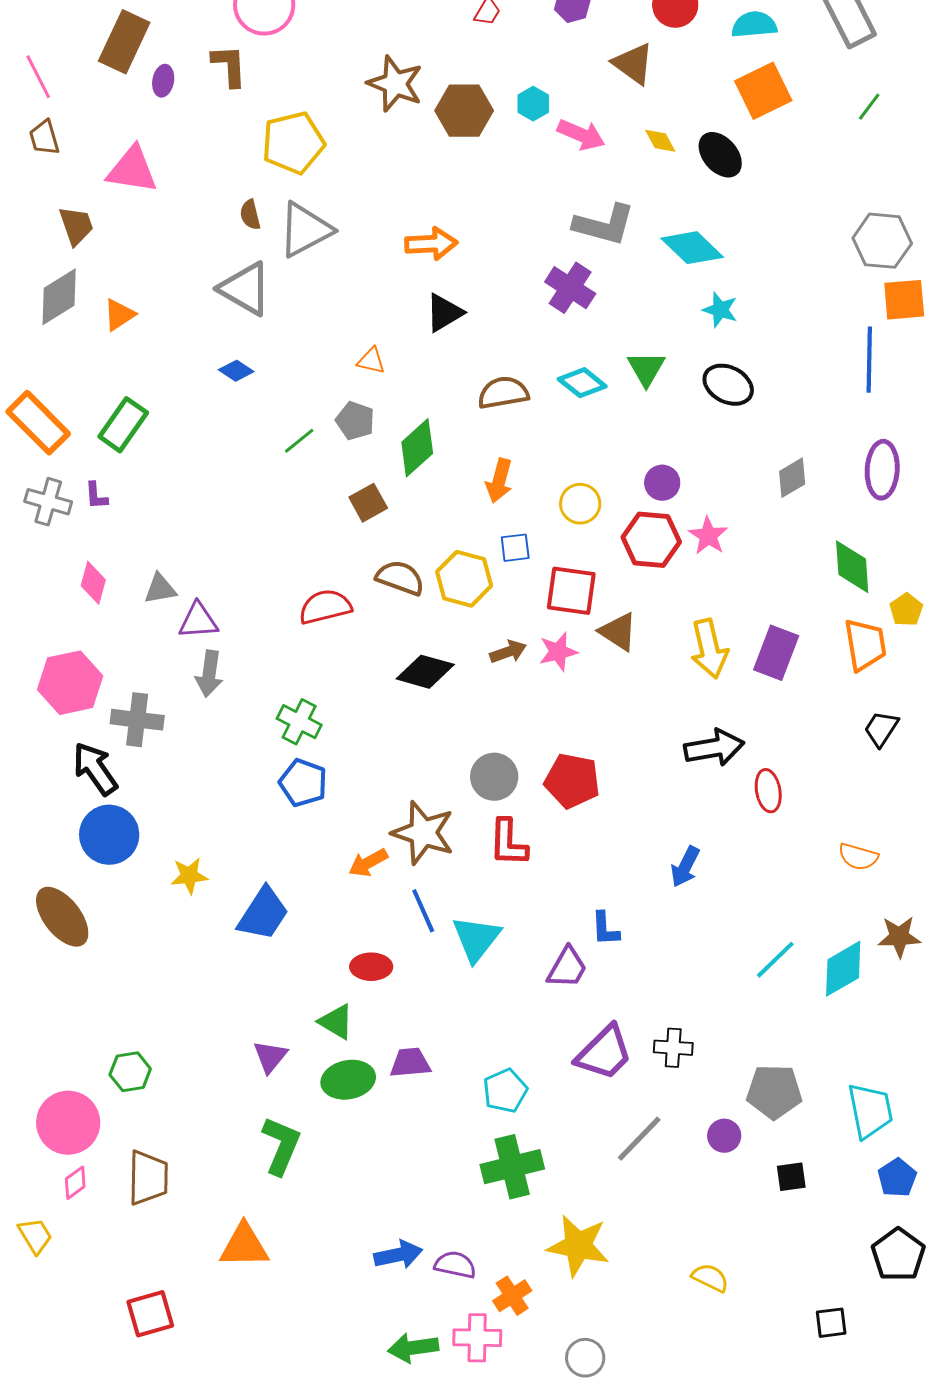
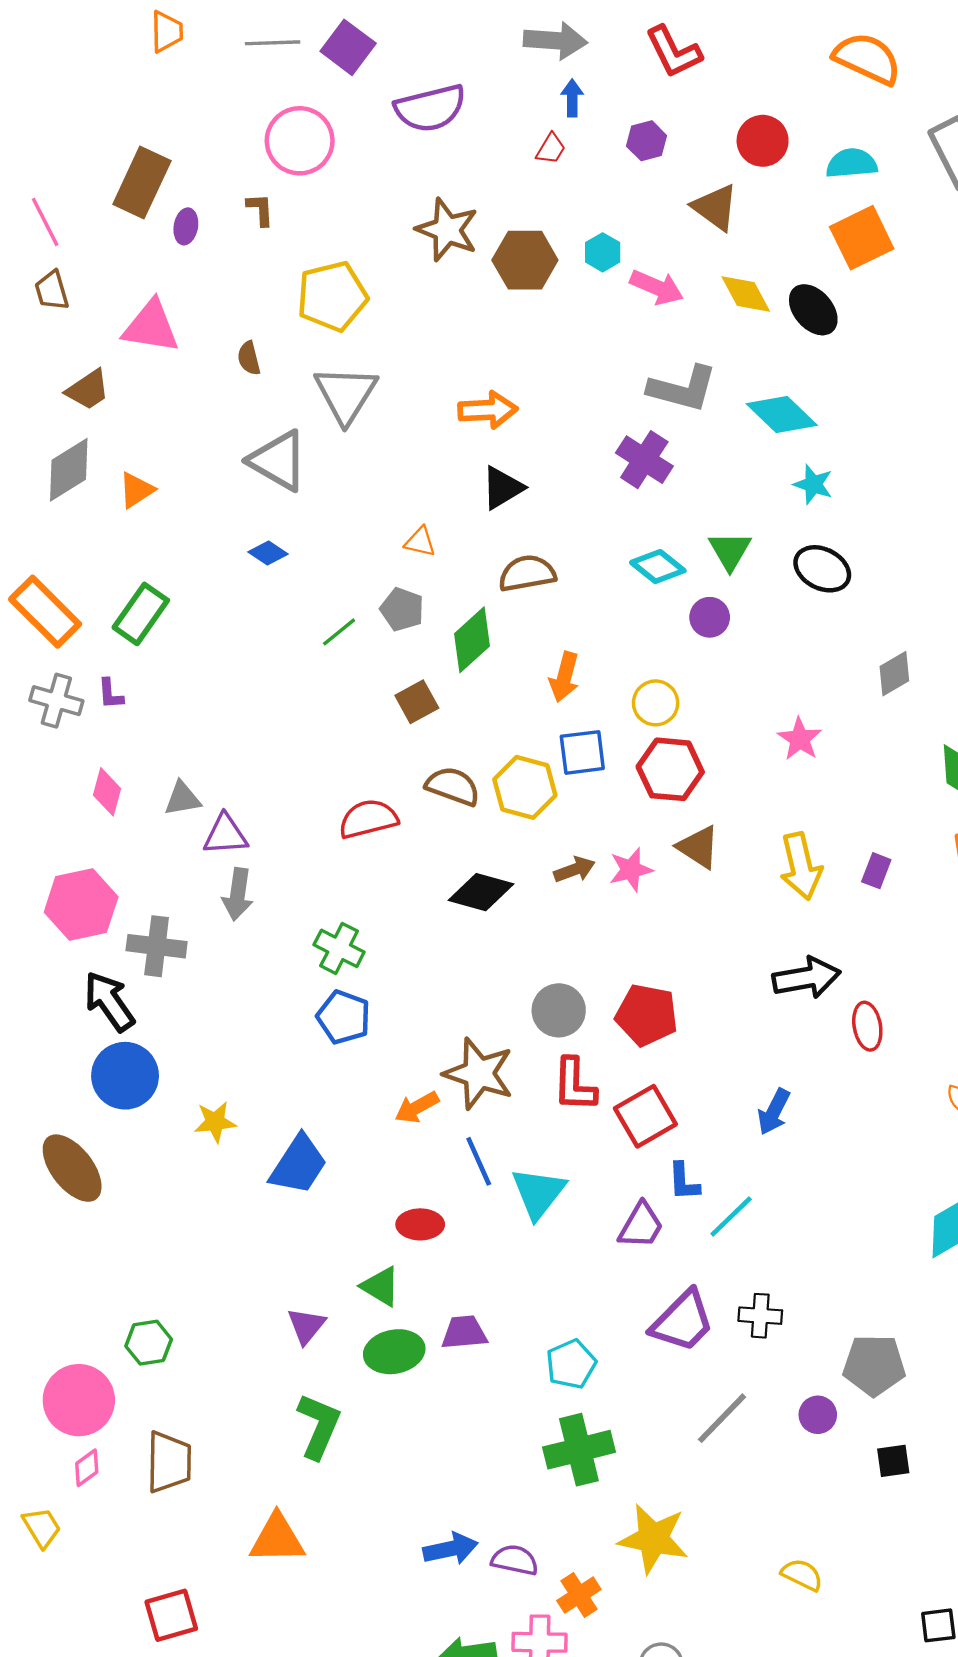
brown L-shape: (229, 66) -> (260, 210), size x0.7
yellow diamond: (660, 141) -> (746, 294), size x1.4
brown semicircle: (250, 215) -> (249, 358), moved
brown trapezoid: (76, 226) -> (88, 390), turned 75
gray triangle: (305, 230) -> (346, 394), turned -30
brown semicircle: (503, 393) -> (527, 573), moved
purple circle: (662, 483) -> (710, 617), moved
red hexagon: (651, 540) -> (670, 769), moved
blue square: (515, 548) -> (582, 752), size x1.4
red square: (571, 591) -> (645, 1116), moved, turned -38
purple rectangle: (776, 653) -> (876, 871), size x0.6
cyan line: (775, 960) -> (731, 1217), moved

